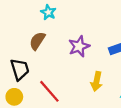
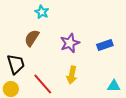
yellow arrow: (97, 81) -> (72, 75), moved

